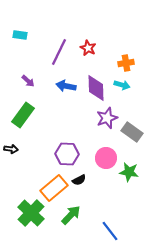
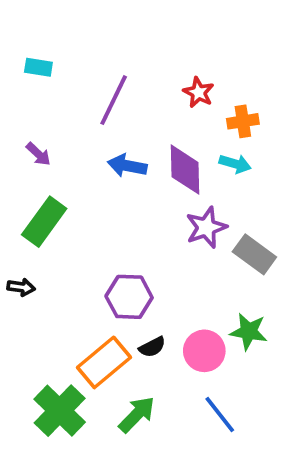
red star: (88, 48) -> (199, 92), moved
purple arrow: (28, 81) -> (38, 154), moved
pink circle: (106, 158) -> (204, 351), moved
blue line: (110, 231) -> (220, 414), moved

